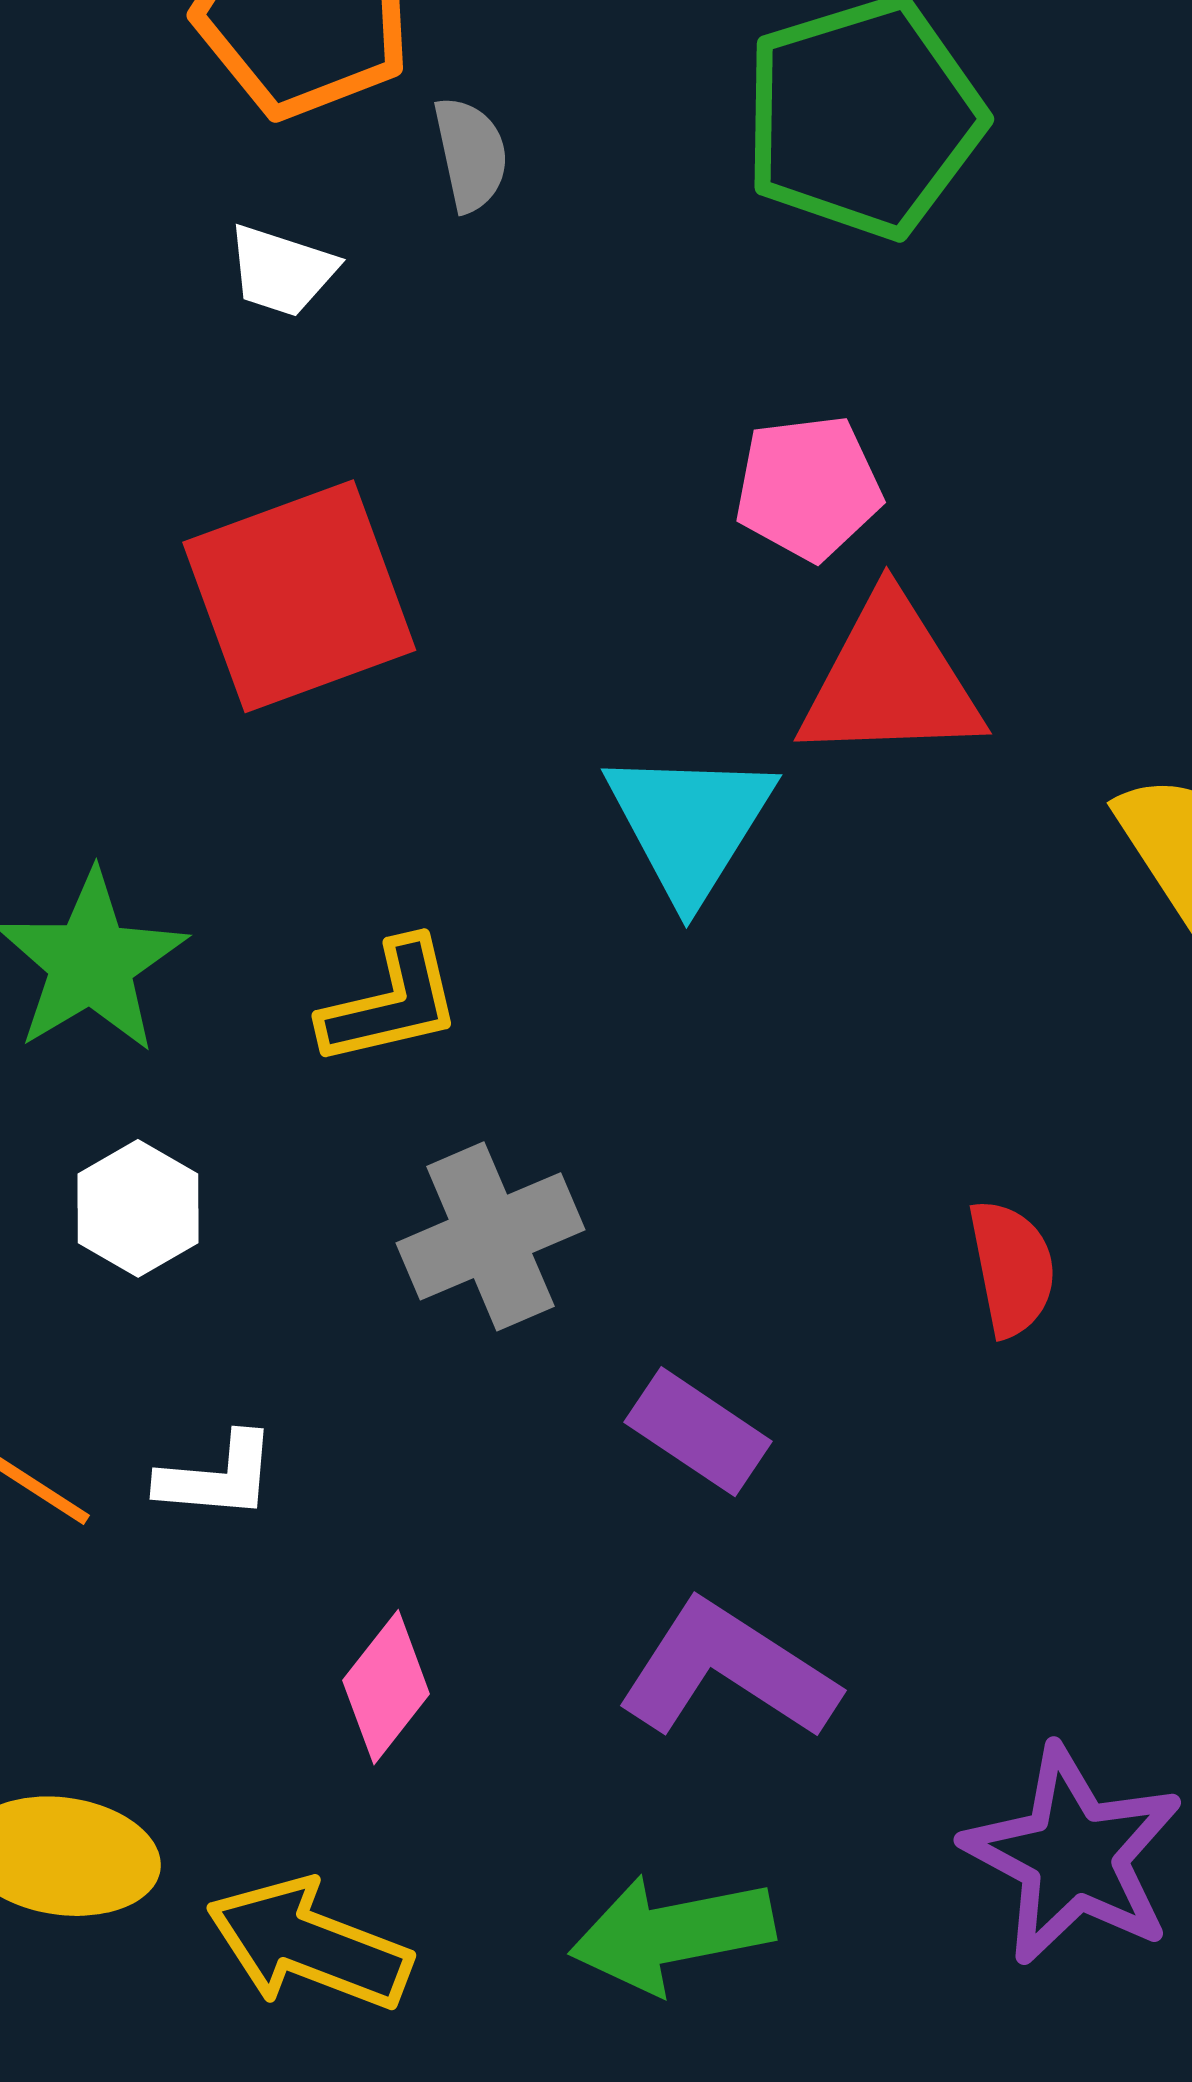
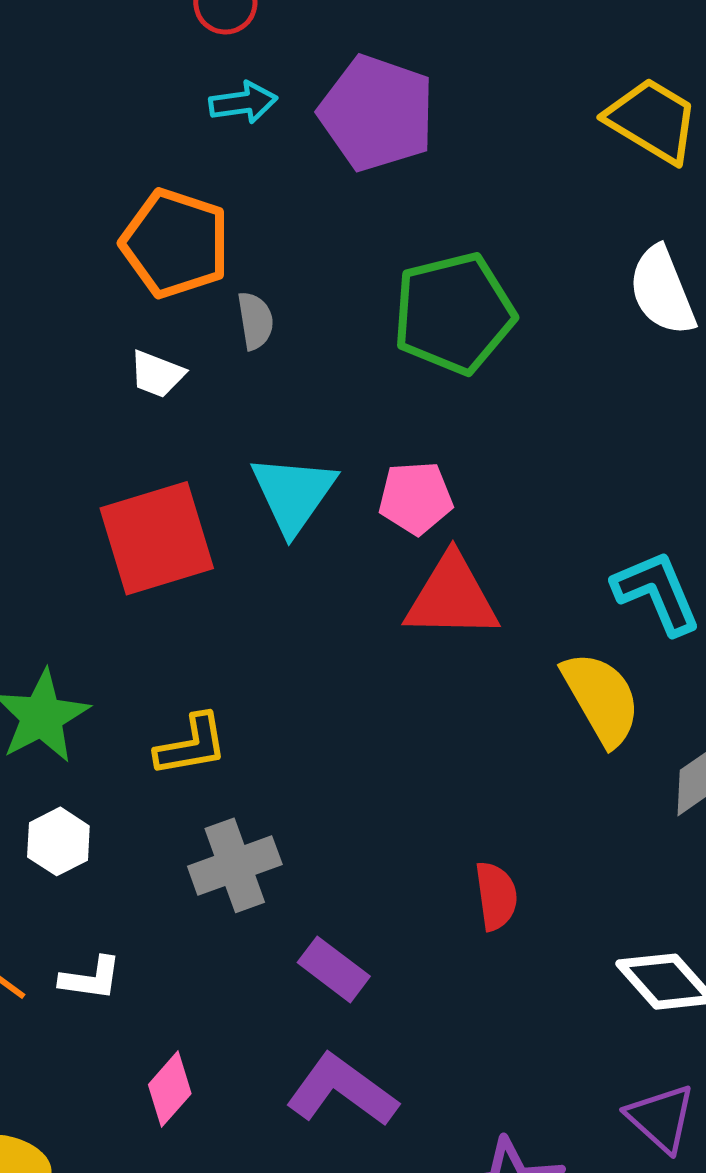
cyan triangle: (690, 824) -> (293, 494), moved

